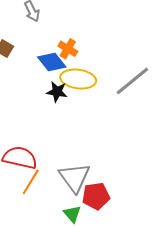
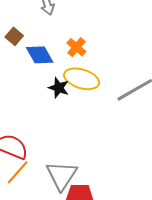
blue diamond: (52, 62) -> (40, 55), moved

